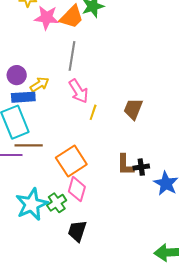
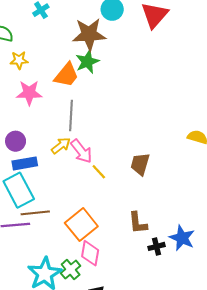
pink star: (47, 18) -> (29, 93), moved
yellow arrow: (40, 84) -> (61, 146), moved
yellow line: (93, 112) -> (99, 172), turned -56
black cross: (141, 167) -> (157, 246), moved

